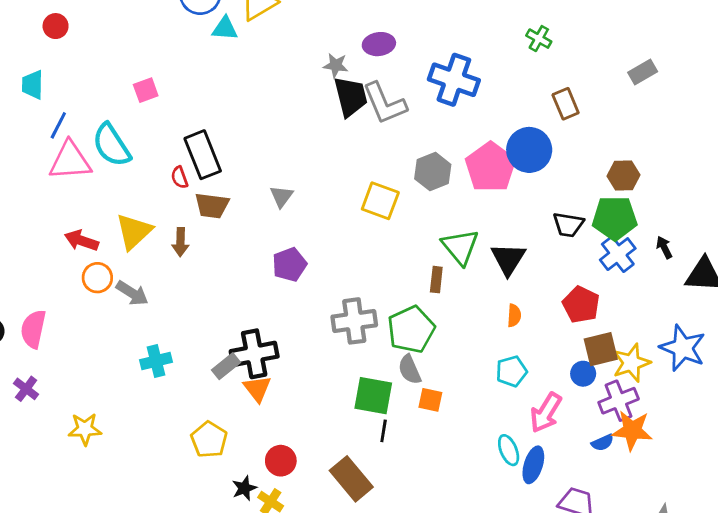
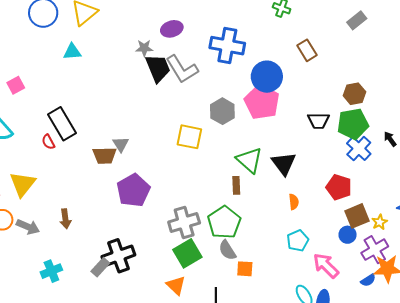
cyan triangle: (225, 28) -> (72, 52), moved
blue circle: (529, 150) -> (267, 77), moved
brown trapezoid: (212, 206) -> (105, 156), moved
black trapezoid: (568, 225) -> (318, 121), moved
brown arrow: (180, 242) -> (65, 219), moved
purple pentagon: (289, 264) -> (133, 190), size x1.4
yellow star: (631, 363) -> (380, 222), size x0.6
orange triangle: (257, 389) -> (176, 285), moved
green square: (373, 396) -> (187, 253), moved, turned -32
pink arrow: (546, 413) -> (326, 266), turned 112

